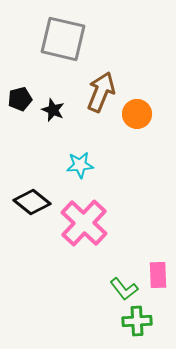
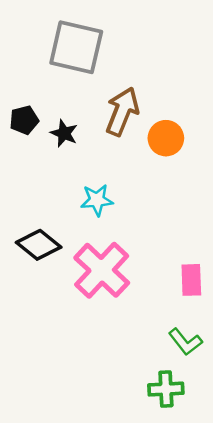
pink rectangle: (158, 275) -> (191, 280), moved
green L-shape: (124, 289) -> (185, 342), moved

